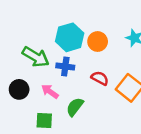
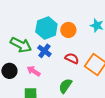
blue cross: (65, 67) -> (44, 51), turned 32
green semicircle: (75, 107) -> (65, 86), moved

